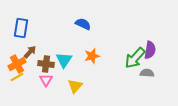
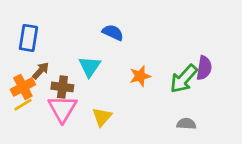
orange star: (92, 56) -> (140, 76), moved
cyan triangle: (64, 60) -> (90, 67), moved
gray semicircle: (147, 73) -> (186, 124), moved
pink triangle: (46, 80) -> (62, 109), size x1.6

